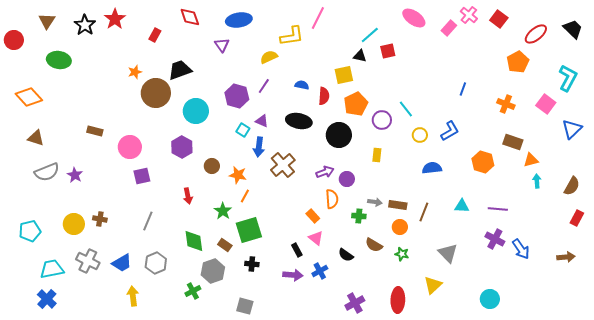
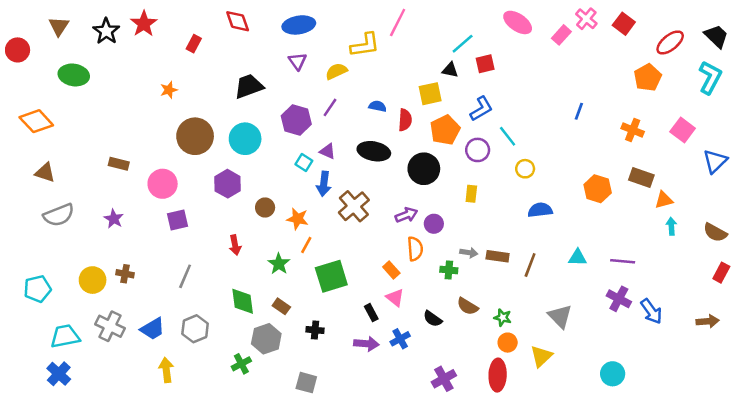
purple triangle: (222, 45) -> (298, 61), moved
black trapezoid: (180, 70) -> (249, 86), moved
cyan L-shape: (568, 78) -> (710, 77), moved
brown circle: (156, 93) -> (195, 136), moved
blue L-shape: (450, 131) -> (481, 109), moved
orange hexagon: (483, 162) -> (598, 189), moved
purple star: (75, 175) -> (114, 219), moved
brown semicircle: (572, 186) -> (715, 233), turned 90
orange circle: (400, 227) -> (508, 343), moved
green square: (249, 230) -> (331, 276), moved

